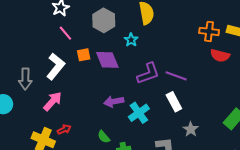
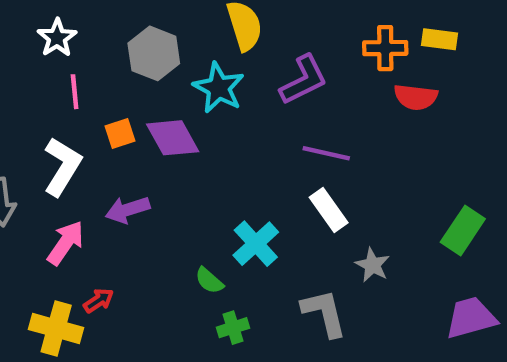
pink line: (65, 33) -> (75, 92), turned 42
cyan star: (131, 40) -> (219, 88), size x1.6
purple L-shape: (148, 73) -> (304, 80), moved
purple arrow: (114, 102) -> (128, 210), moved
green semicircle: (104, 137) -> (209, 281), moved

